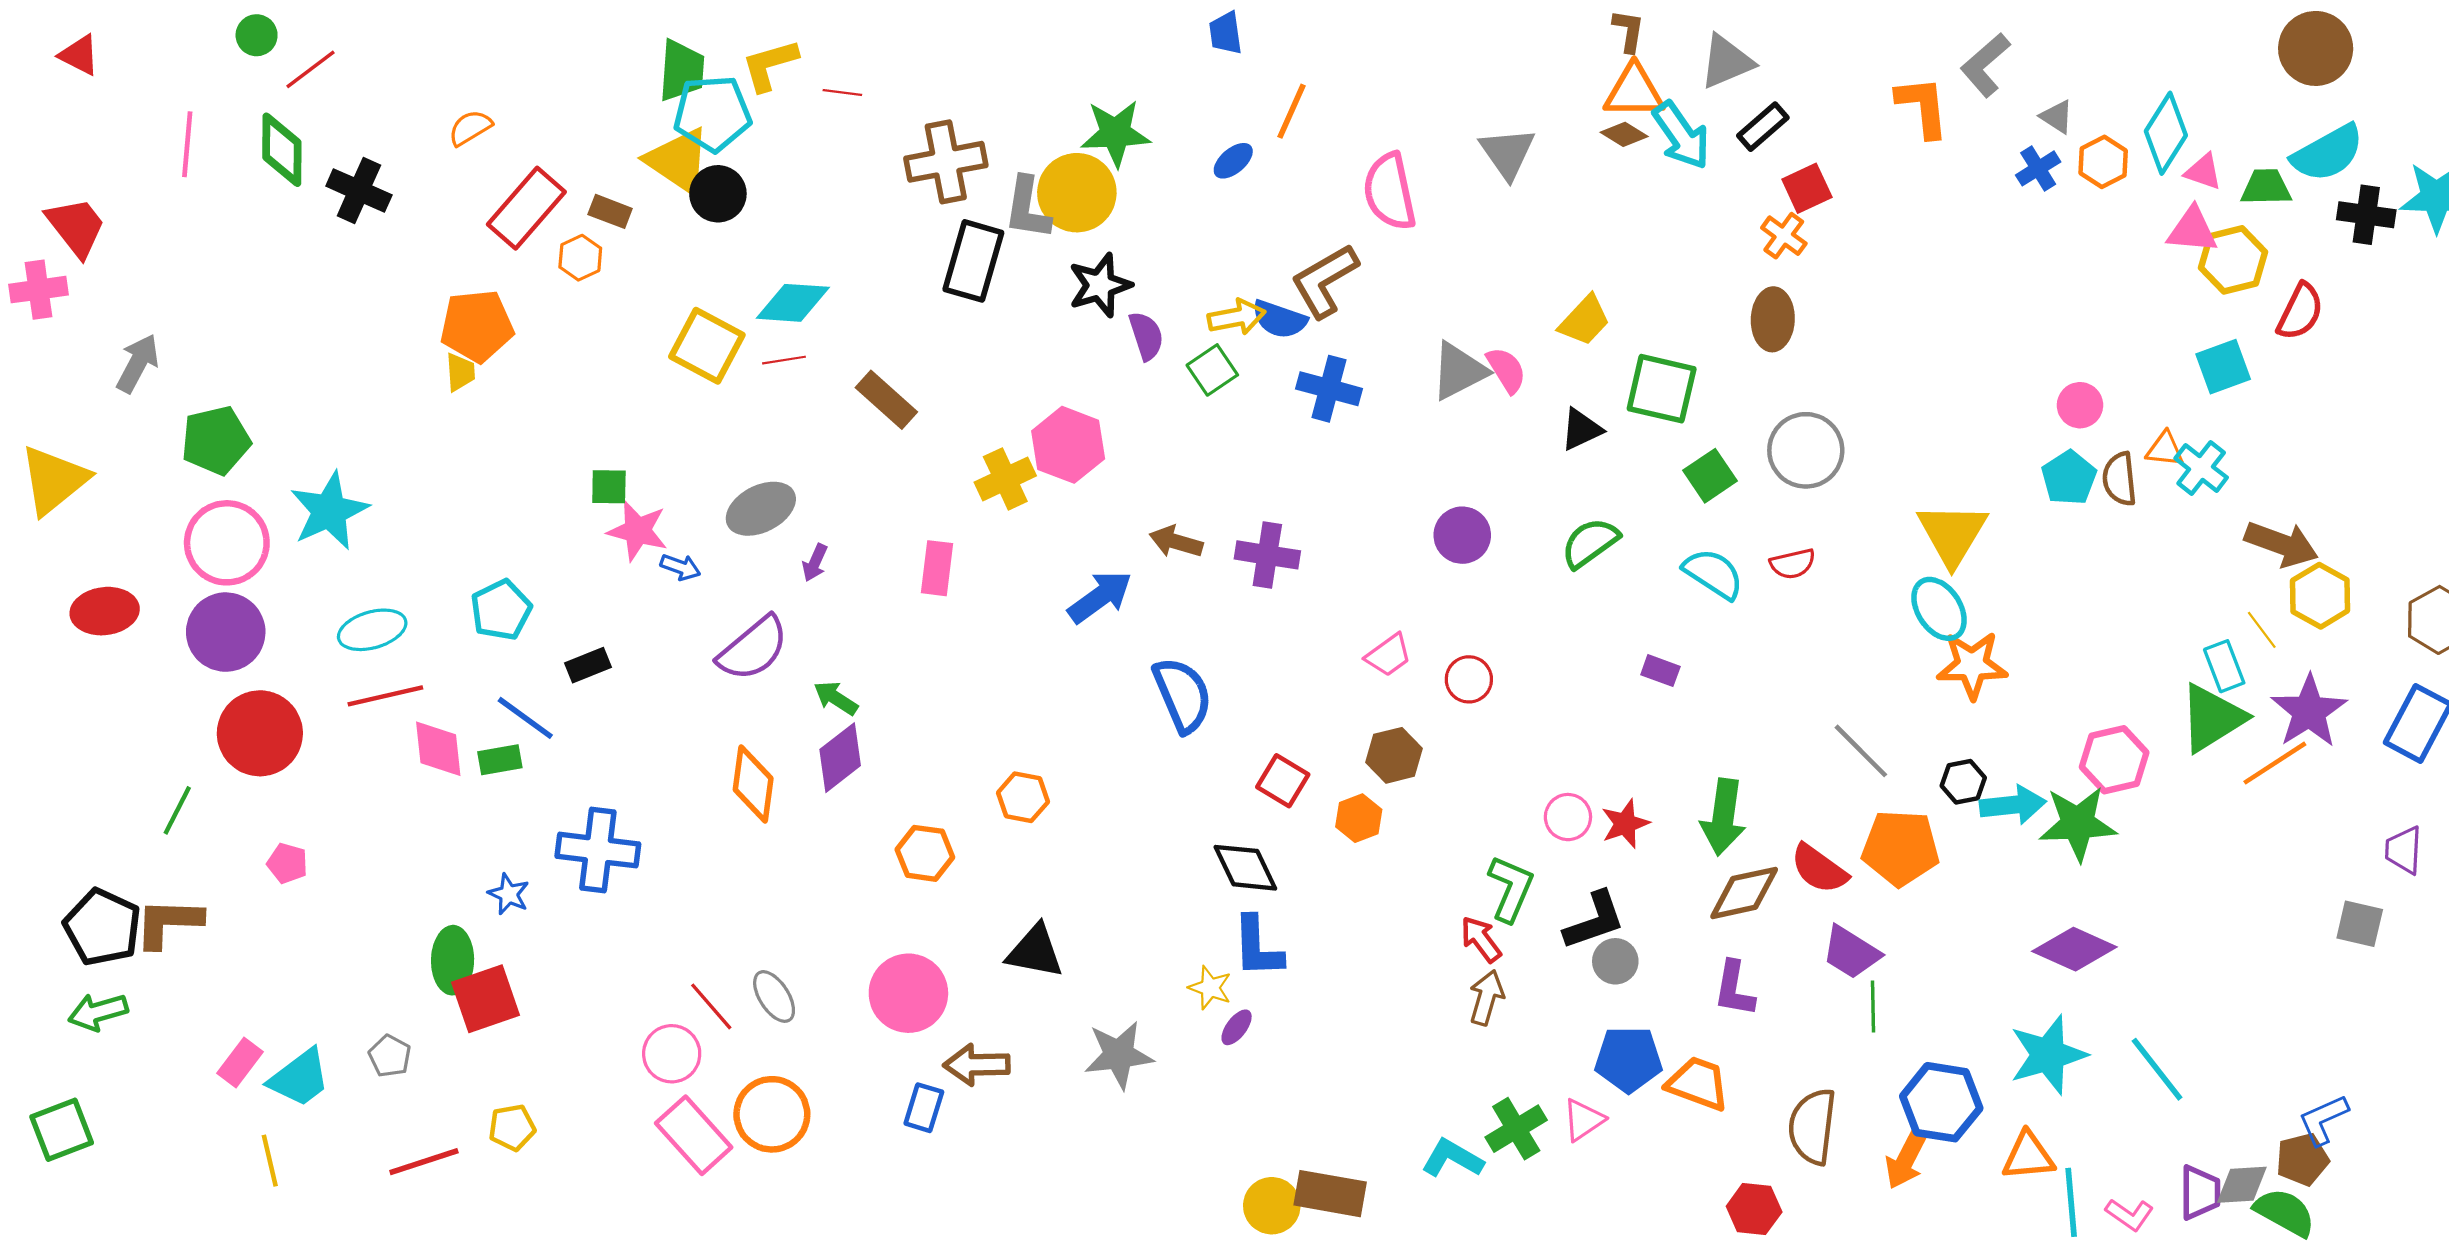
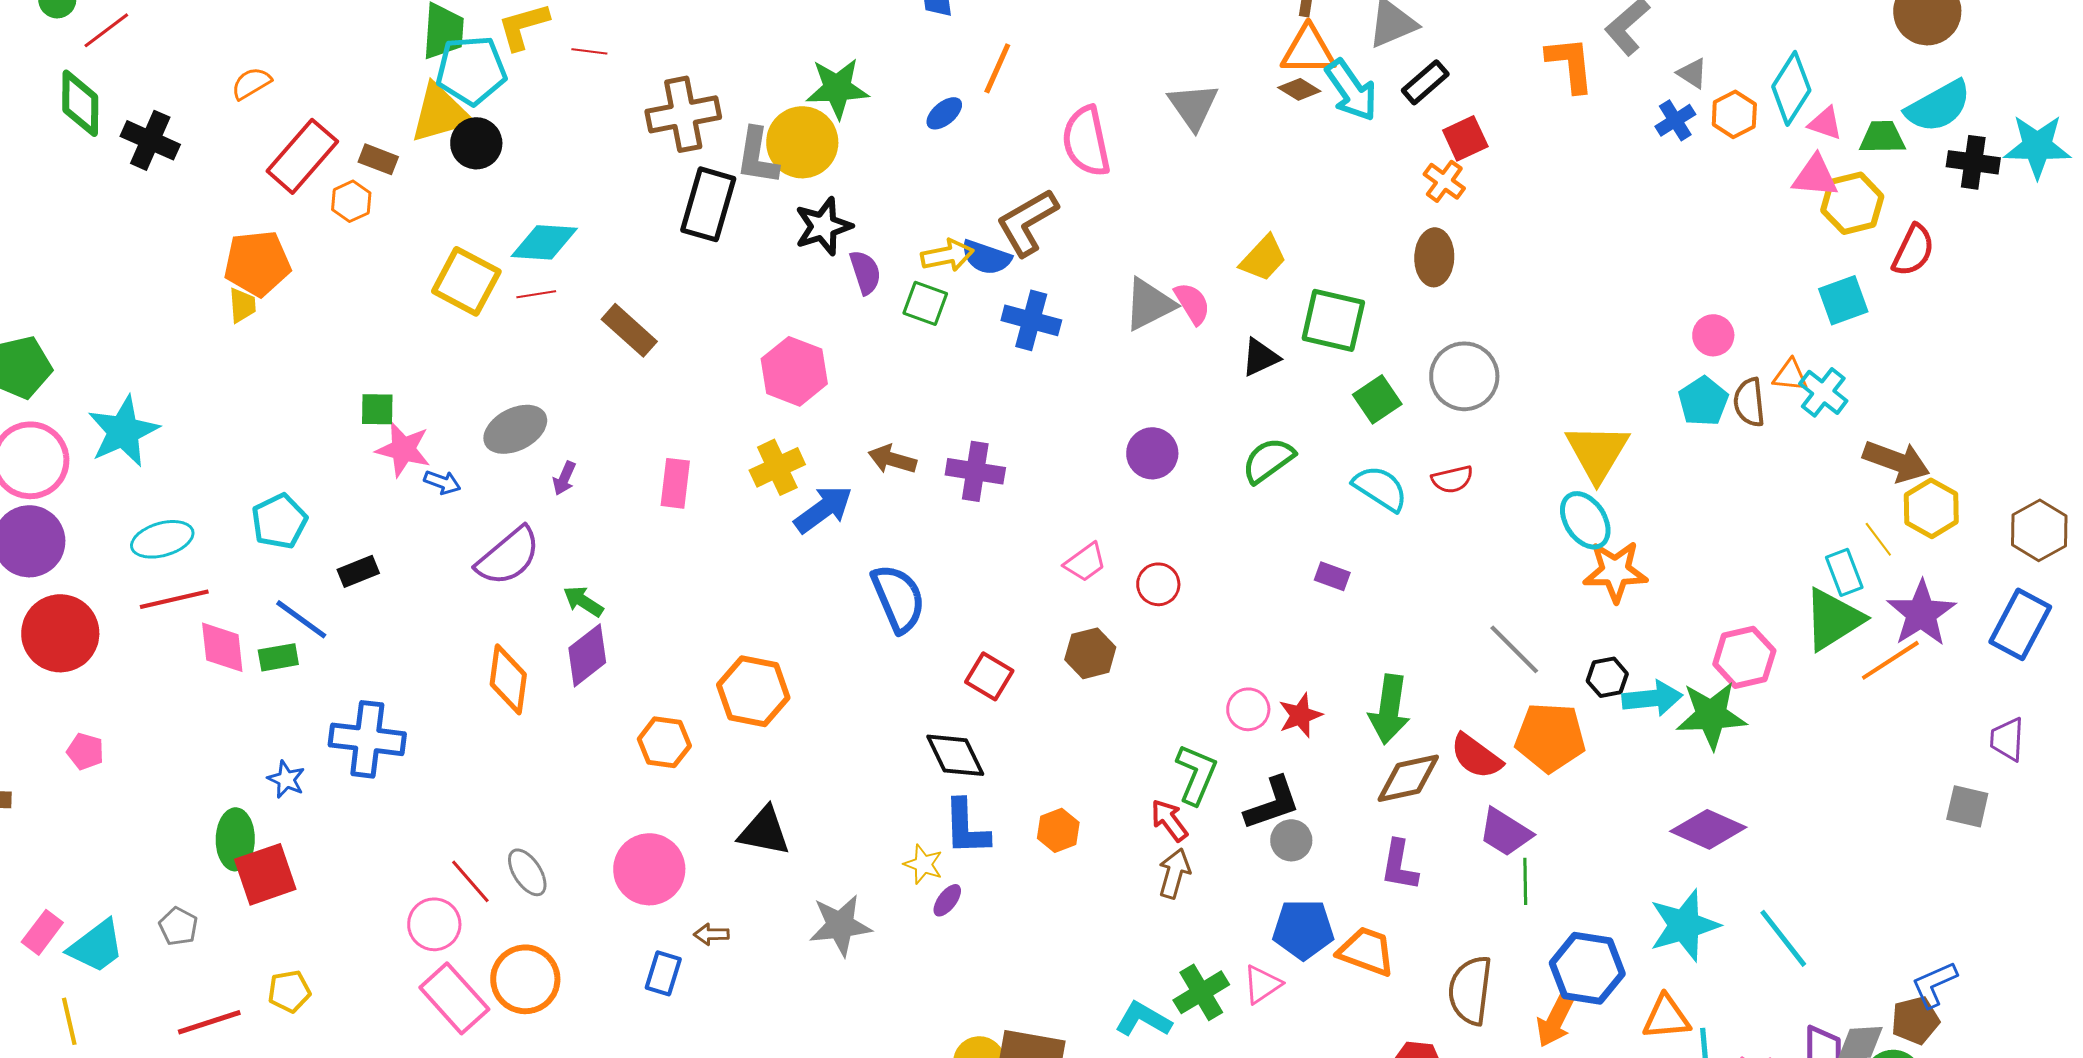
yellow triangle: (678, 161) -> (440, 113), turned -50
green square: (1212, 370) -> (925, 303), turned -36
yellow cross: (1005, 479) -> (777, 467), moved
orange hexagon: (1023, 797) -> (753, 691), size x1.5
orange hexagon: (1359, 818) -> (1058, 830), moved
brown arrow: (977, 1065) -> (711, 934), size x0.6

